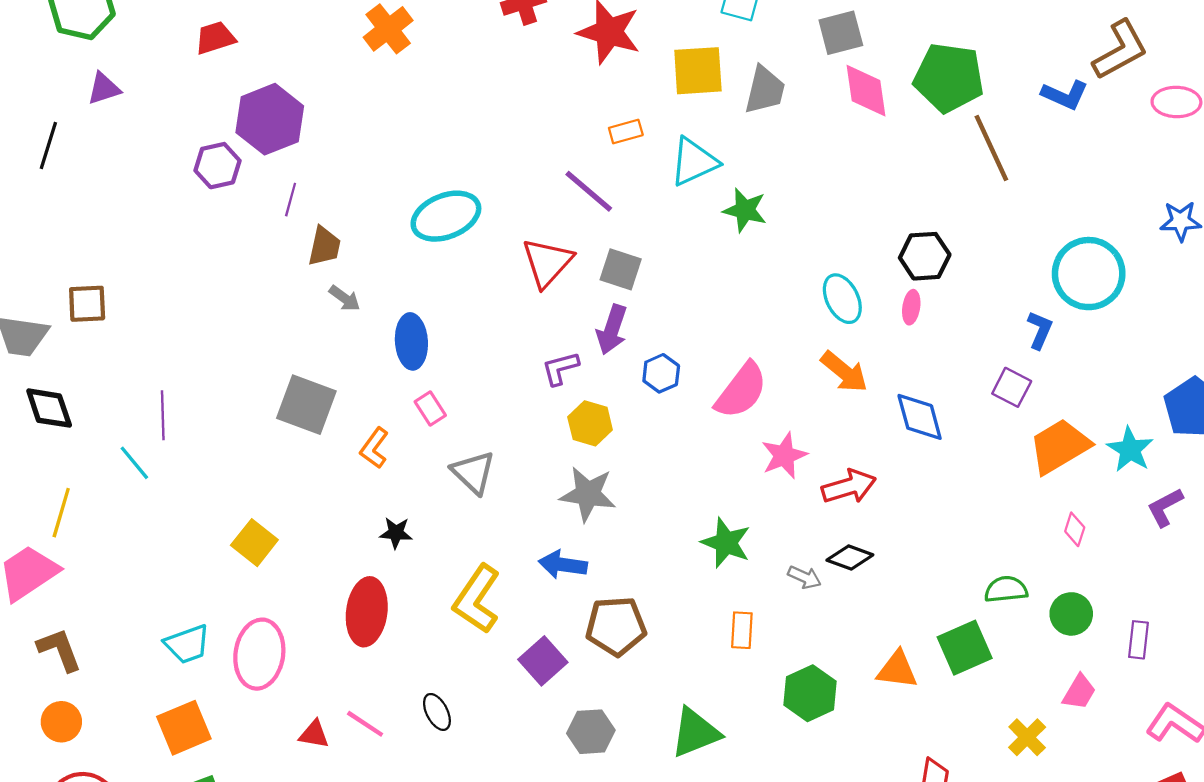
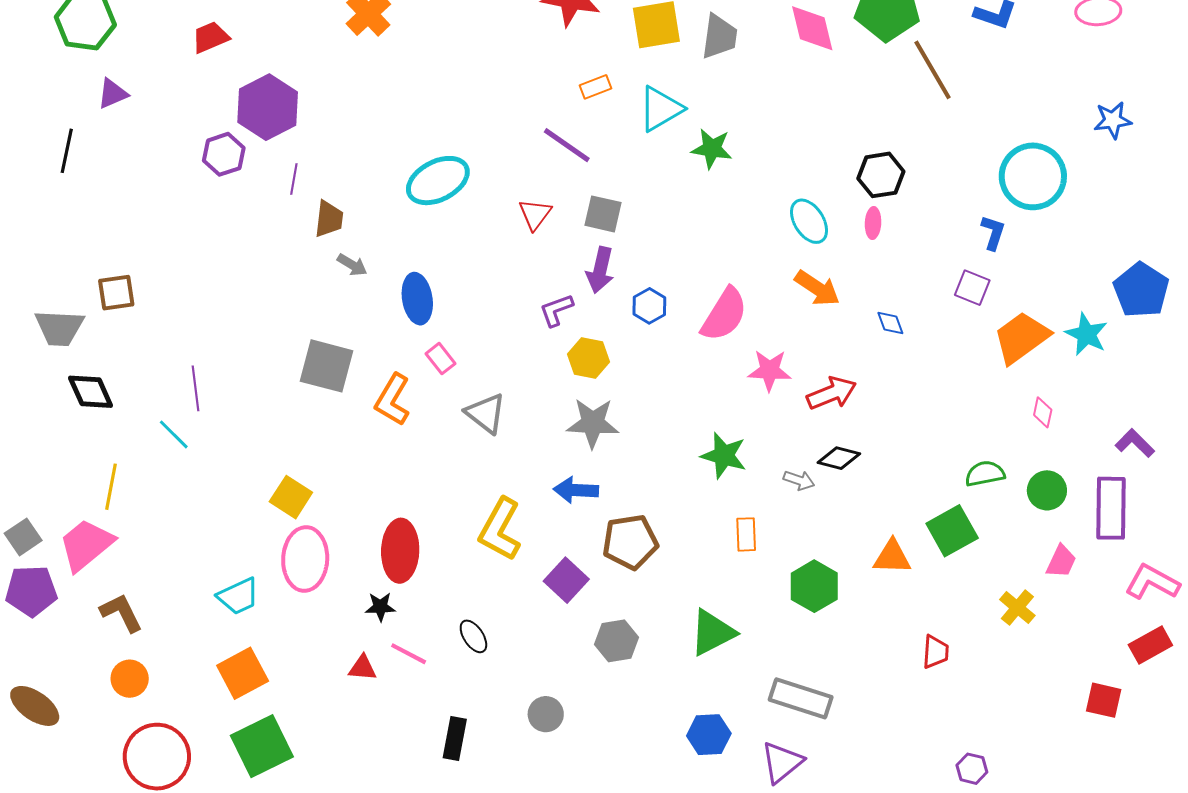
red triangle: (547, 263) -> (535, 214), size x0.7
blue diamond: (920, 417) -> (890, 323), size x0.6
orange L-shape: (374, 448) -> (393, 400), size x1.4
pink star: (784, 456) -> (770, 370), turned 30
purple L-shape: (1165, 507) -> (1135, 443), moved, turned 78
black star: (396, 533) -> (380, 607), moved
purple rectangle: (1139, 640) -> (1111, 508), size x1.8
pink ellipse: (259, 654) -> (305, 559), moved

